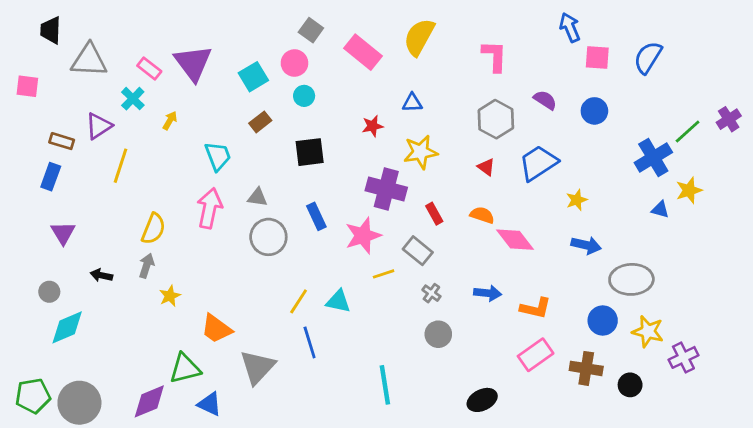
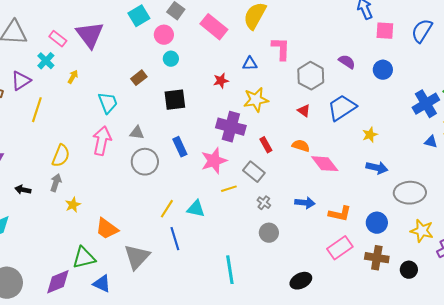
pink L-shape: (494, 56) -> (281, 49), moved
cyan square: (253, 77) -> (139, 16), moved
blue circle: (603, 321) -> (377, 223), moved

